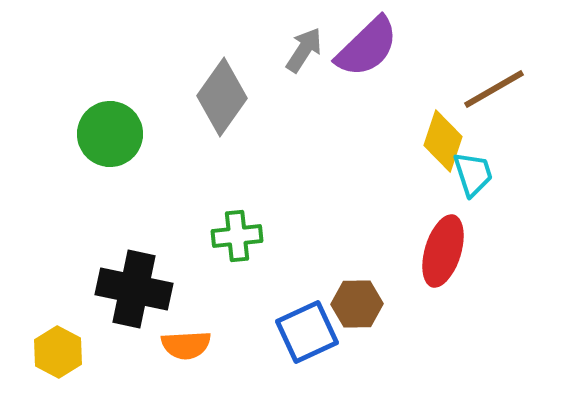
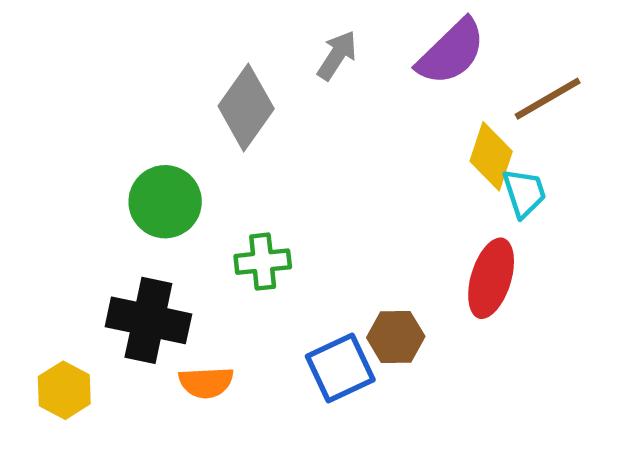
purple semicircle: (367, 47) -> (451, 52), moved
green circle: (110, 134) -> (165, 202), moved

